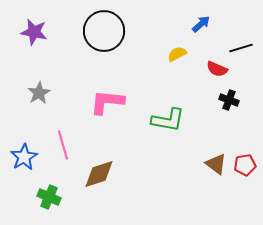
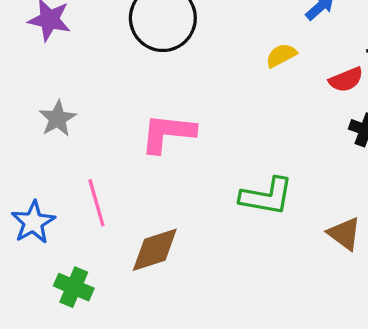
red semicircle: (217, 69) -> (346, 80), turned -45
green L-shape: (168, 120) -> (267, 196), moved

